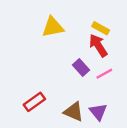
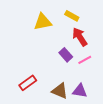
yellow rectangle: (101, 28) -> (72, 16), moved
purple triangle: (98, 112) -> (80, 91), turned -42

